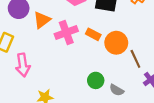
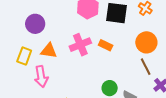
orange triangle: (42, 20) -> (49, 51), moved, turned 48
orange circle: (116, 43) -> (146, 42), moved

